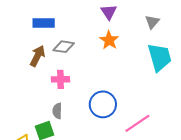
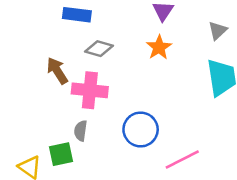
brown arrow: (38, 56) -> (57, 71), moved, turned -65
pink cross: (61, 79) -> (90, 90), size x1.5

